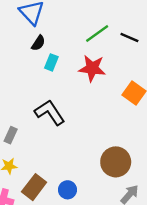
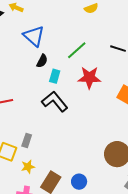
green line: (97, 34) -> (77, 50), moved
black L-shape: (50, 112) -> (55, 101), moved

